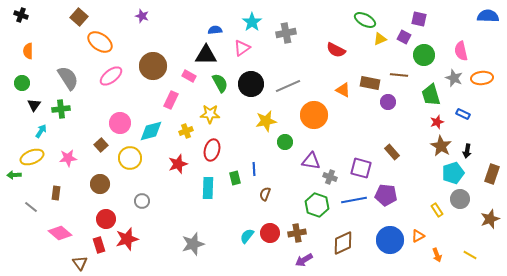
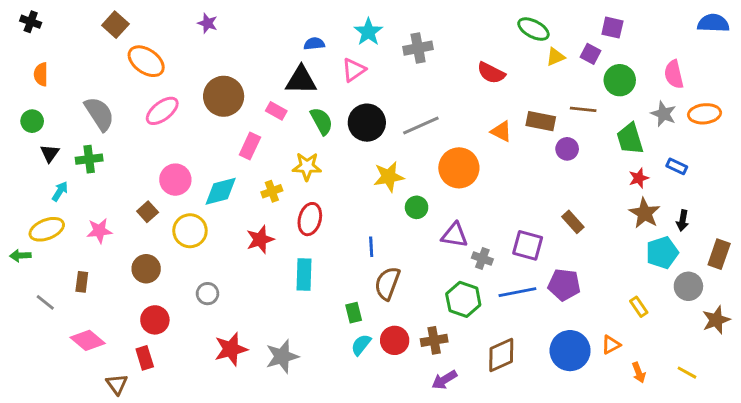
green rectangle: (235, 178) -> (354, 313), moved
brown semicircle: (265, 194) -> (387, 283), size x1.6
gray circle: (460, 199) -> (688, 286), moved
red star: (127, 239) -> (231, 349), moved

